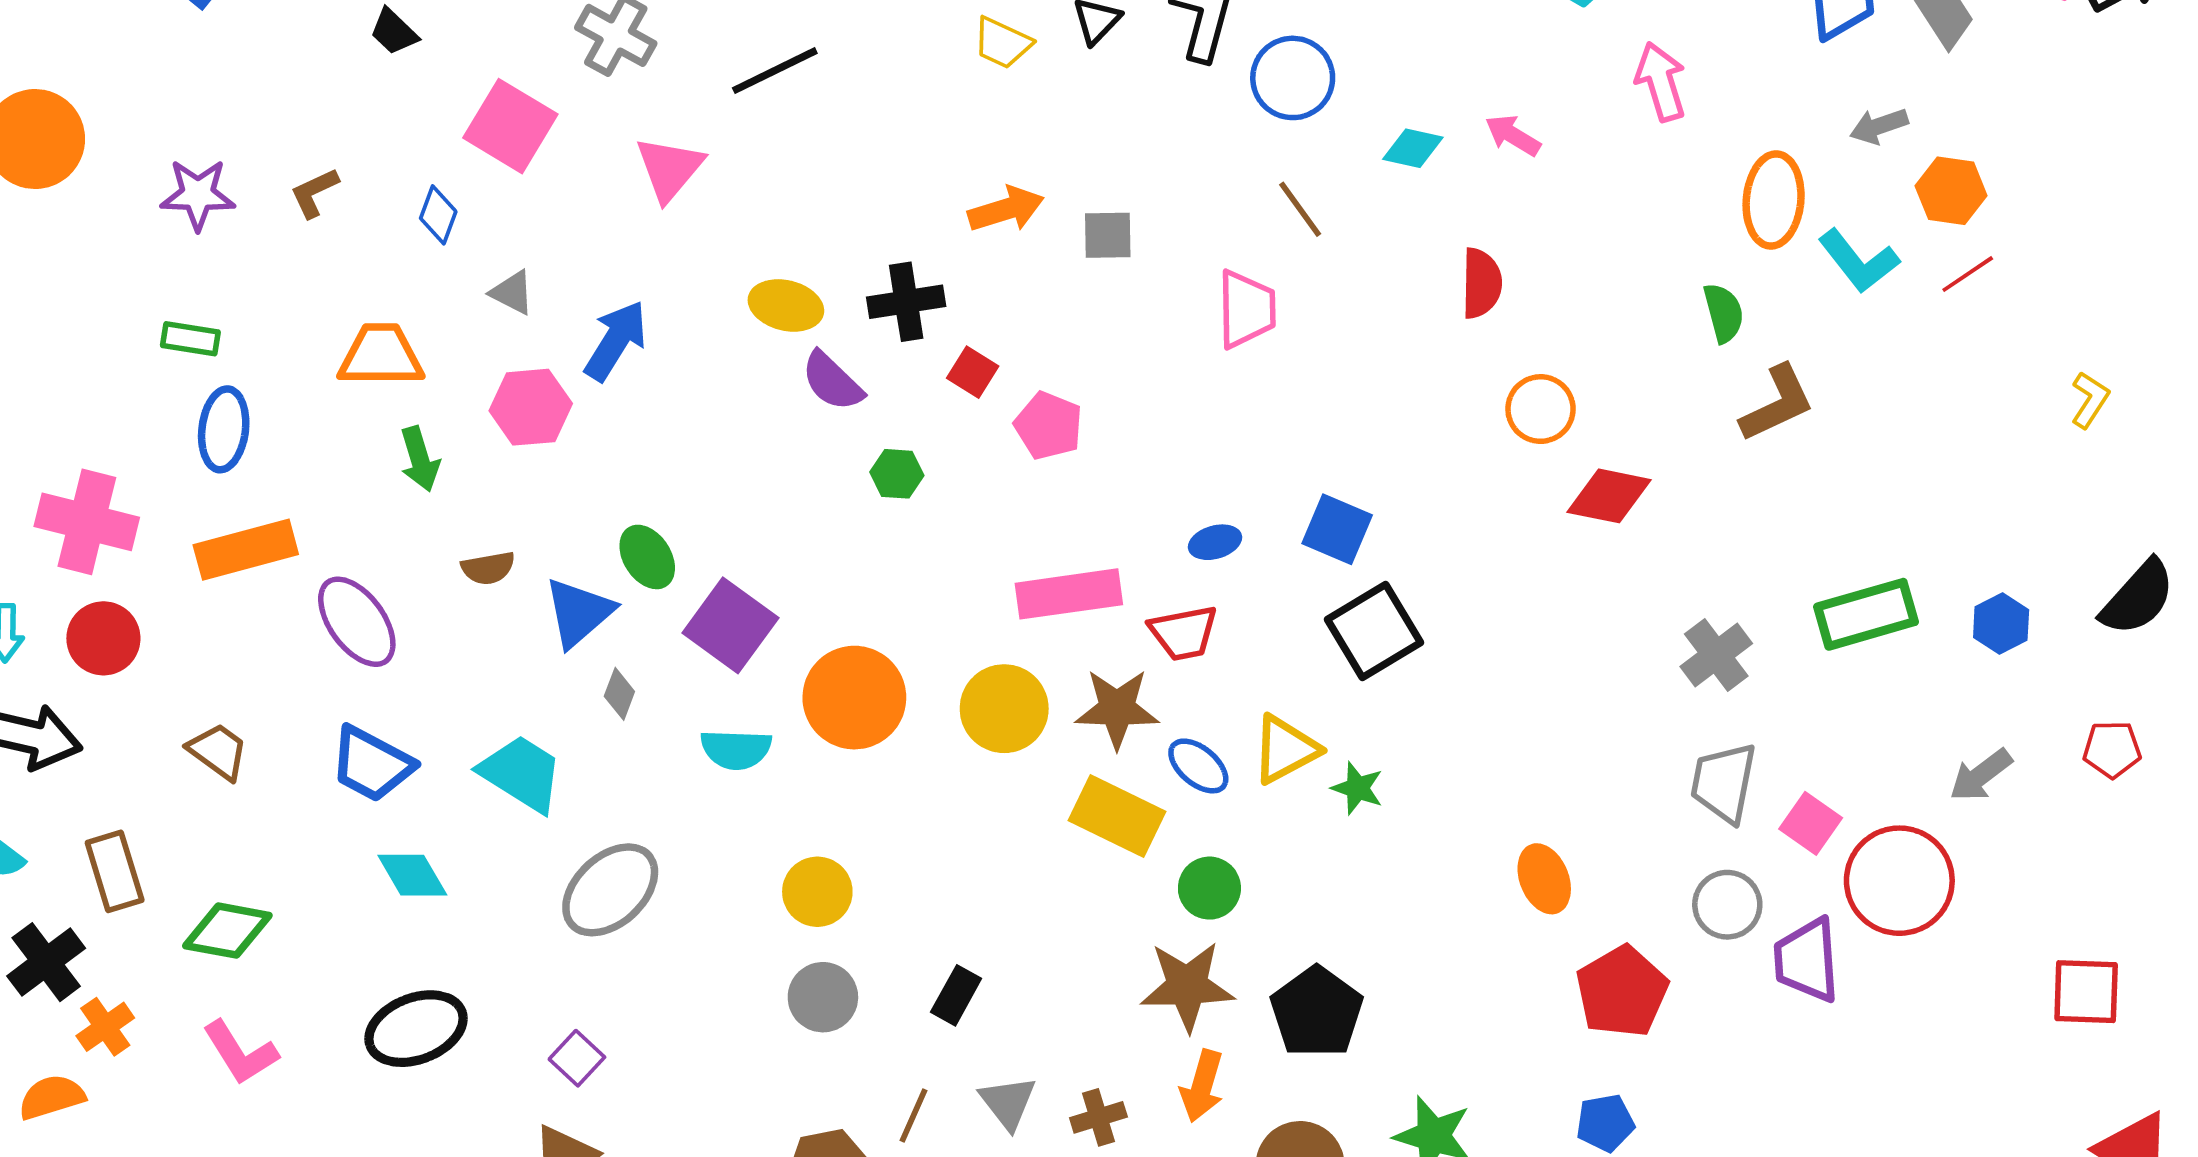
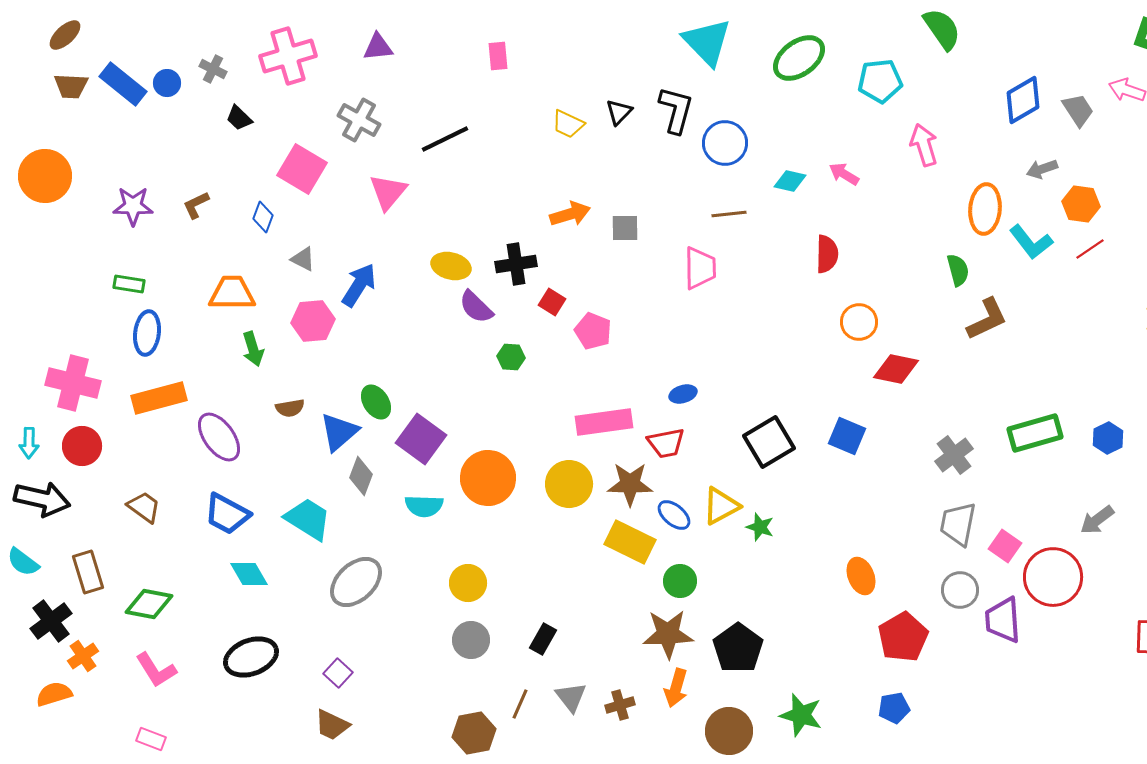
brown line: (1300, 209) -> (729, 214), turned -60
blue square: (1337, 529) -> (847, 436), moved
gray diamond: (619, 694) -> (361, 476), size x1.4

